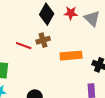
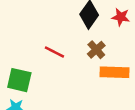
brown cross: (43, 40) -> (96, 50), moved, turned -32

